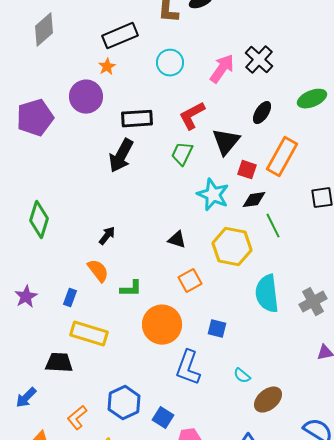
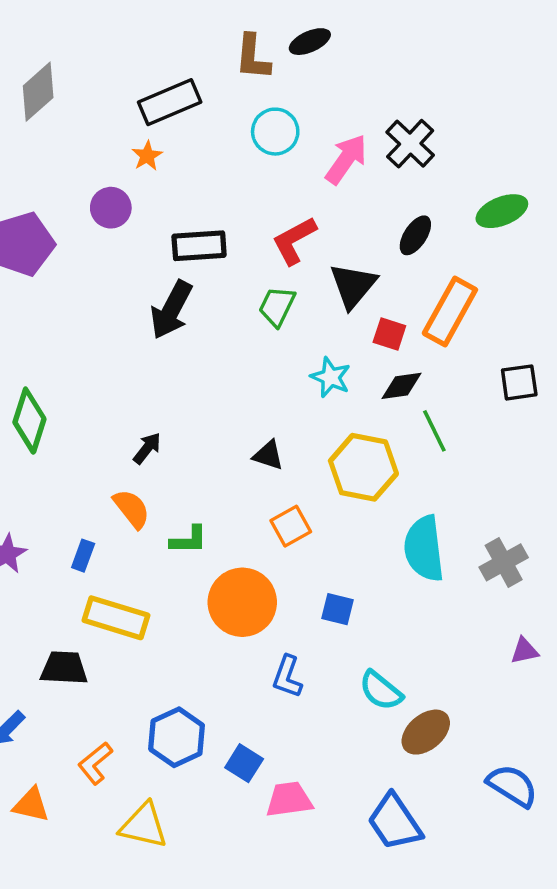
cyan circle: (170, 63) -> (275, 132), moved
purple circle: (86, 97) -> (111, 208), size x0.7
cyan star: (213, 195) -> (331, 377), size x0.7
blue L-shape: (188, 368) -> (287, 677), size x0.7
cyan semicircle: (242, 376) -> (381, 691), size x1.5

